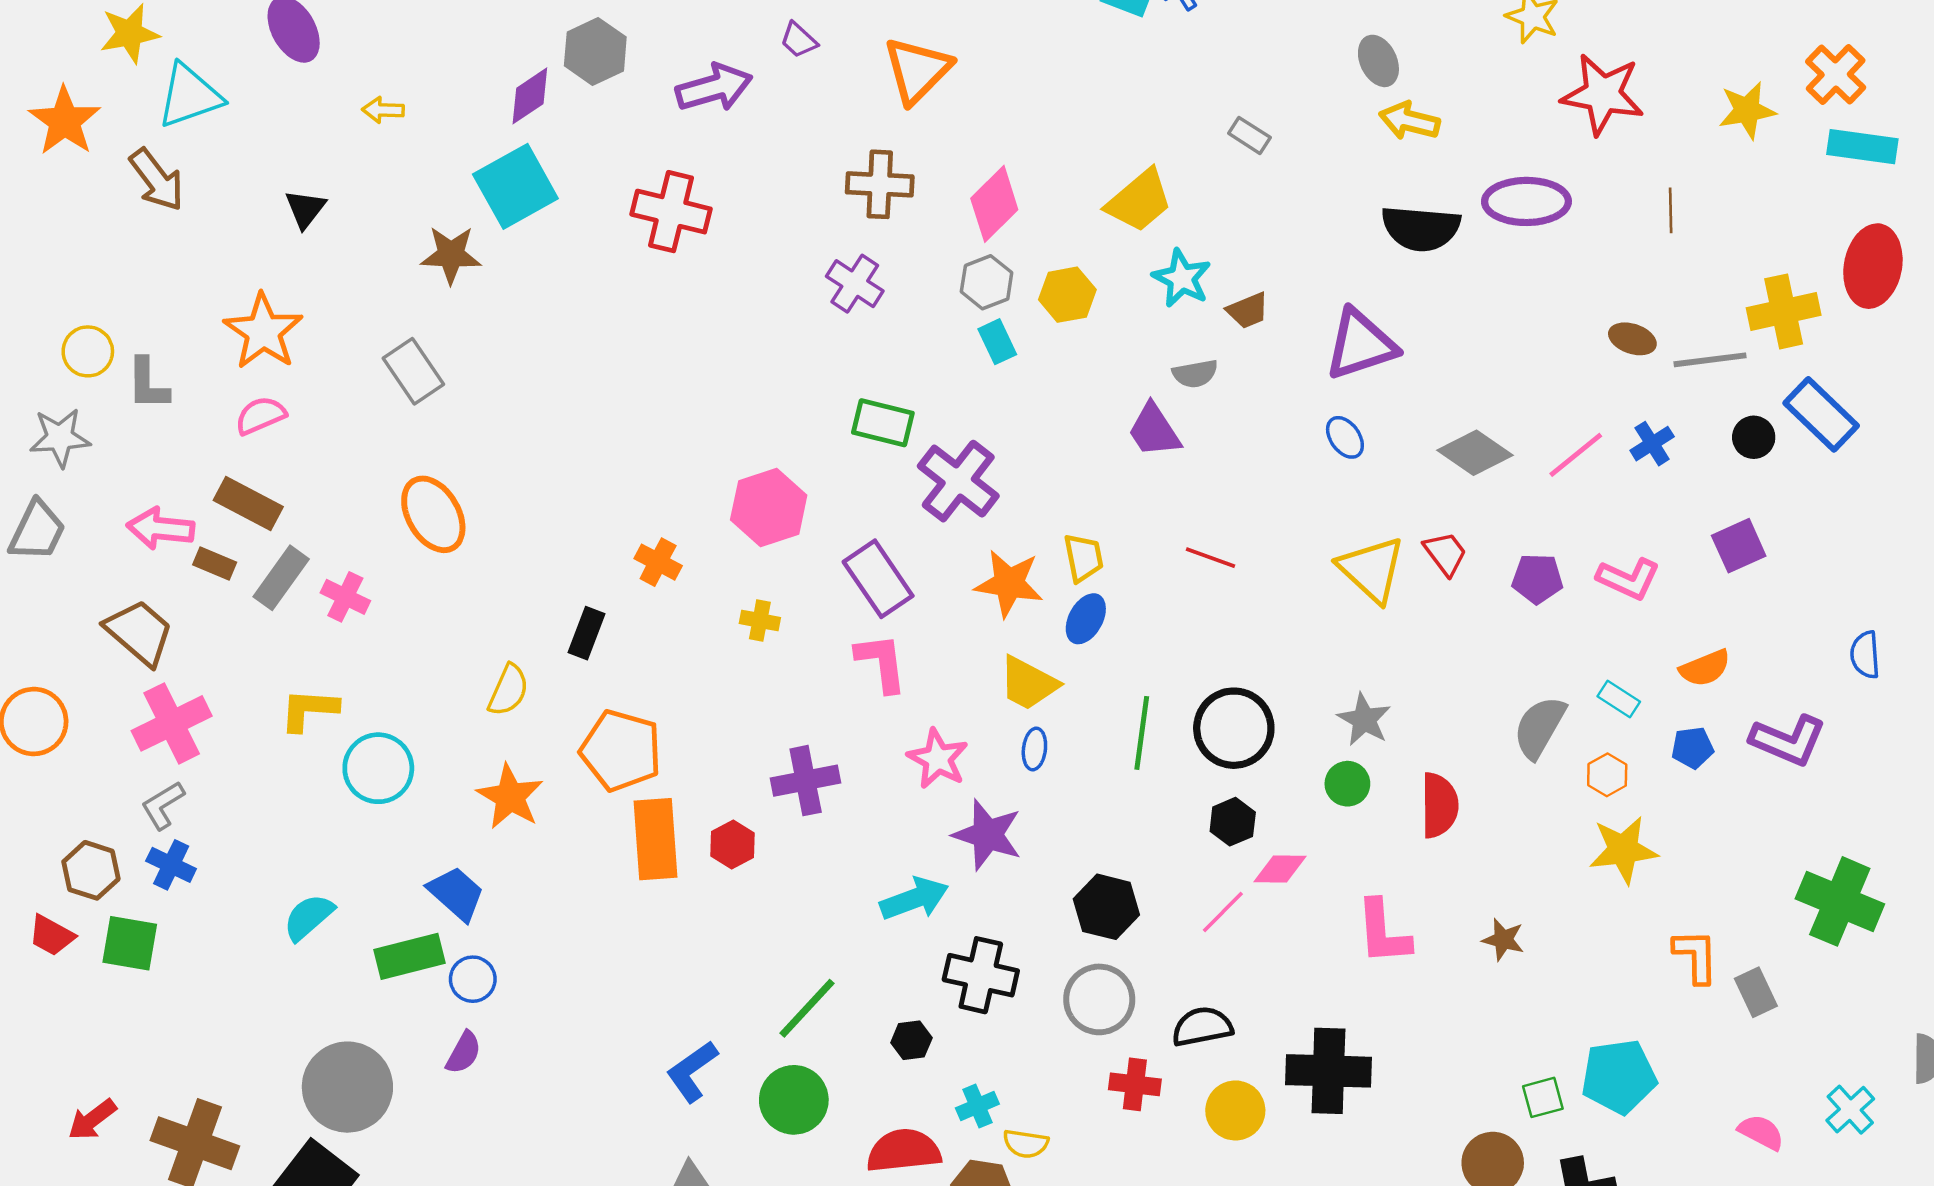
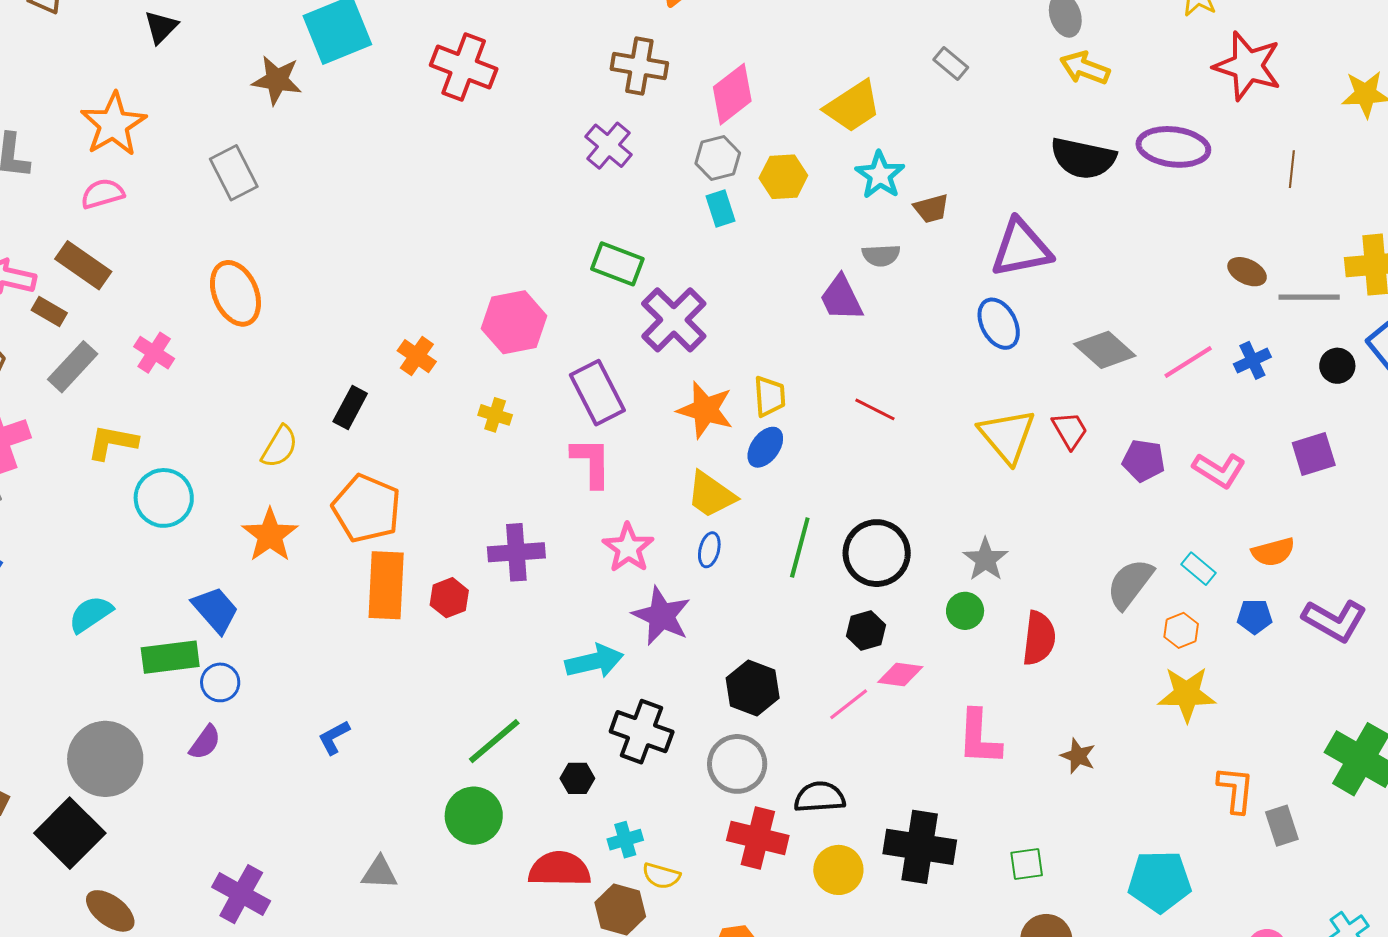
blue ellipse: (1345, 437) -> (999, 324), size x1.4
gray rectangle: (281, 578) -> (73, 367), moved
blue L-shape: (692, 1071) -> (334, 737), moved, size x0.7
red cross: (1135, 1084) -> (758, 838), size x1.4
green square: (1543, 1097) -> (1027, 864), moved

